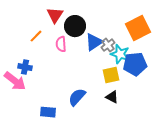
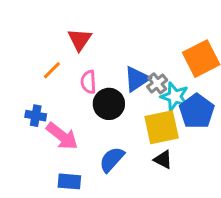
black circle: (75, 26) -> (109, 104), moved
blue pentagon: (135, 64) -> (197, 111), turned -30
yellow square: (111, 75) -> (162, 127), size x1.4
pink arrow: (15, 81) -> (62, 136), moved

